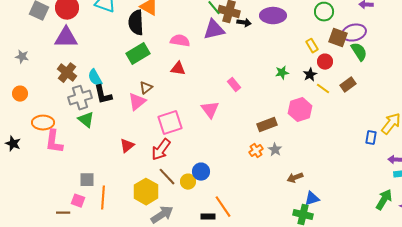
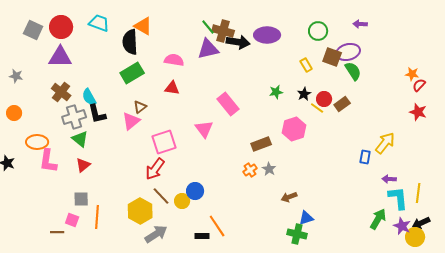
black arrow: (244, 23) -> (238, 42), size x1.6
red circle: (325, 62) -> (324, 99), moved
pink rectangle: (234, 85) -> (228, 104), size x1.6
red triangle: (127, 146) -> (83, 165), moved

